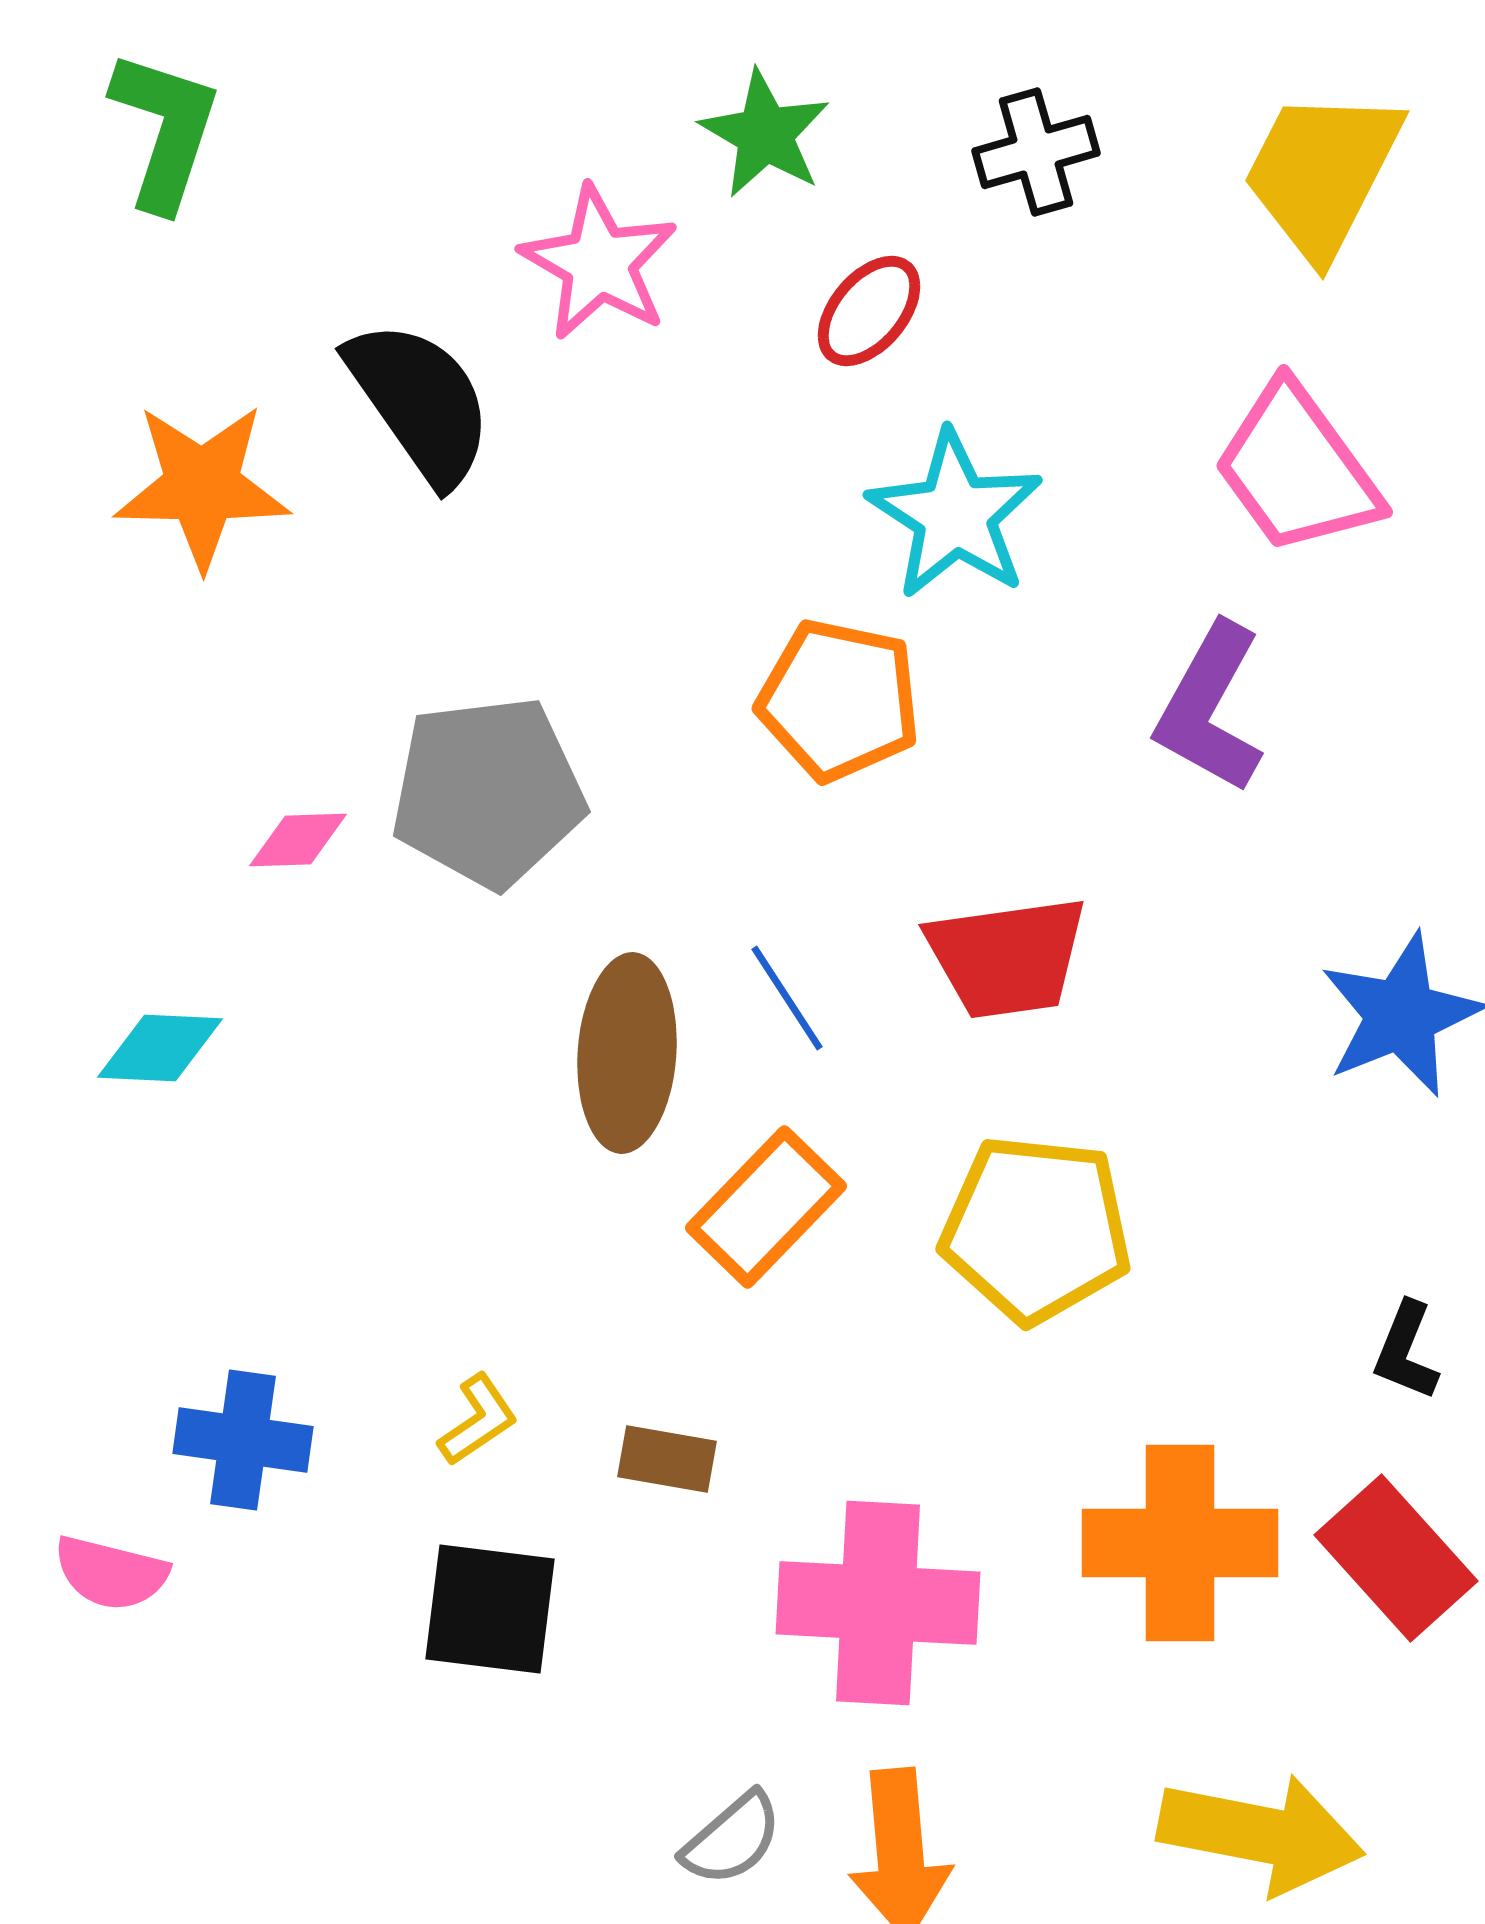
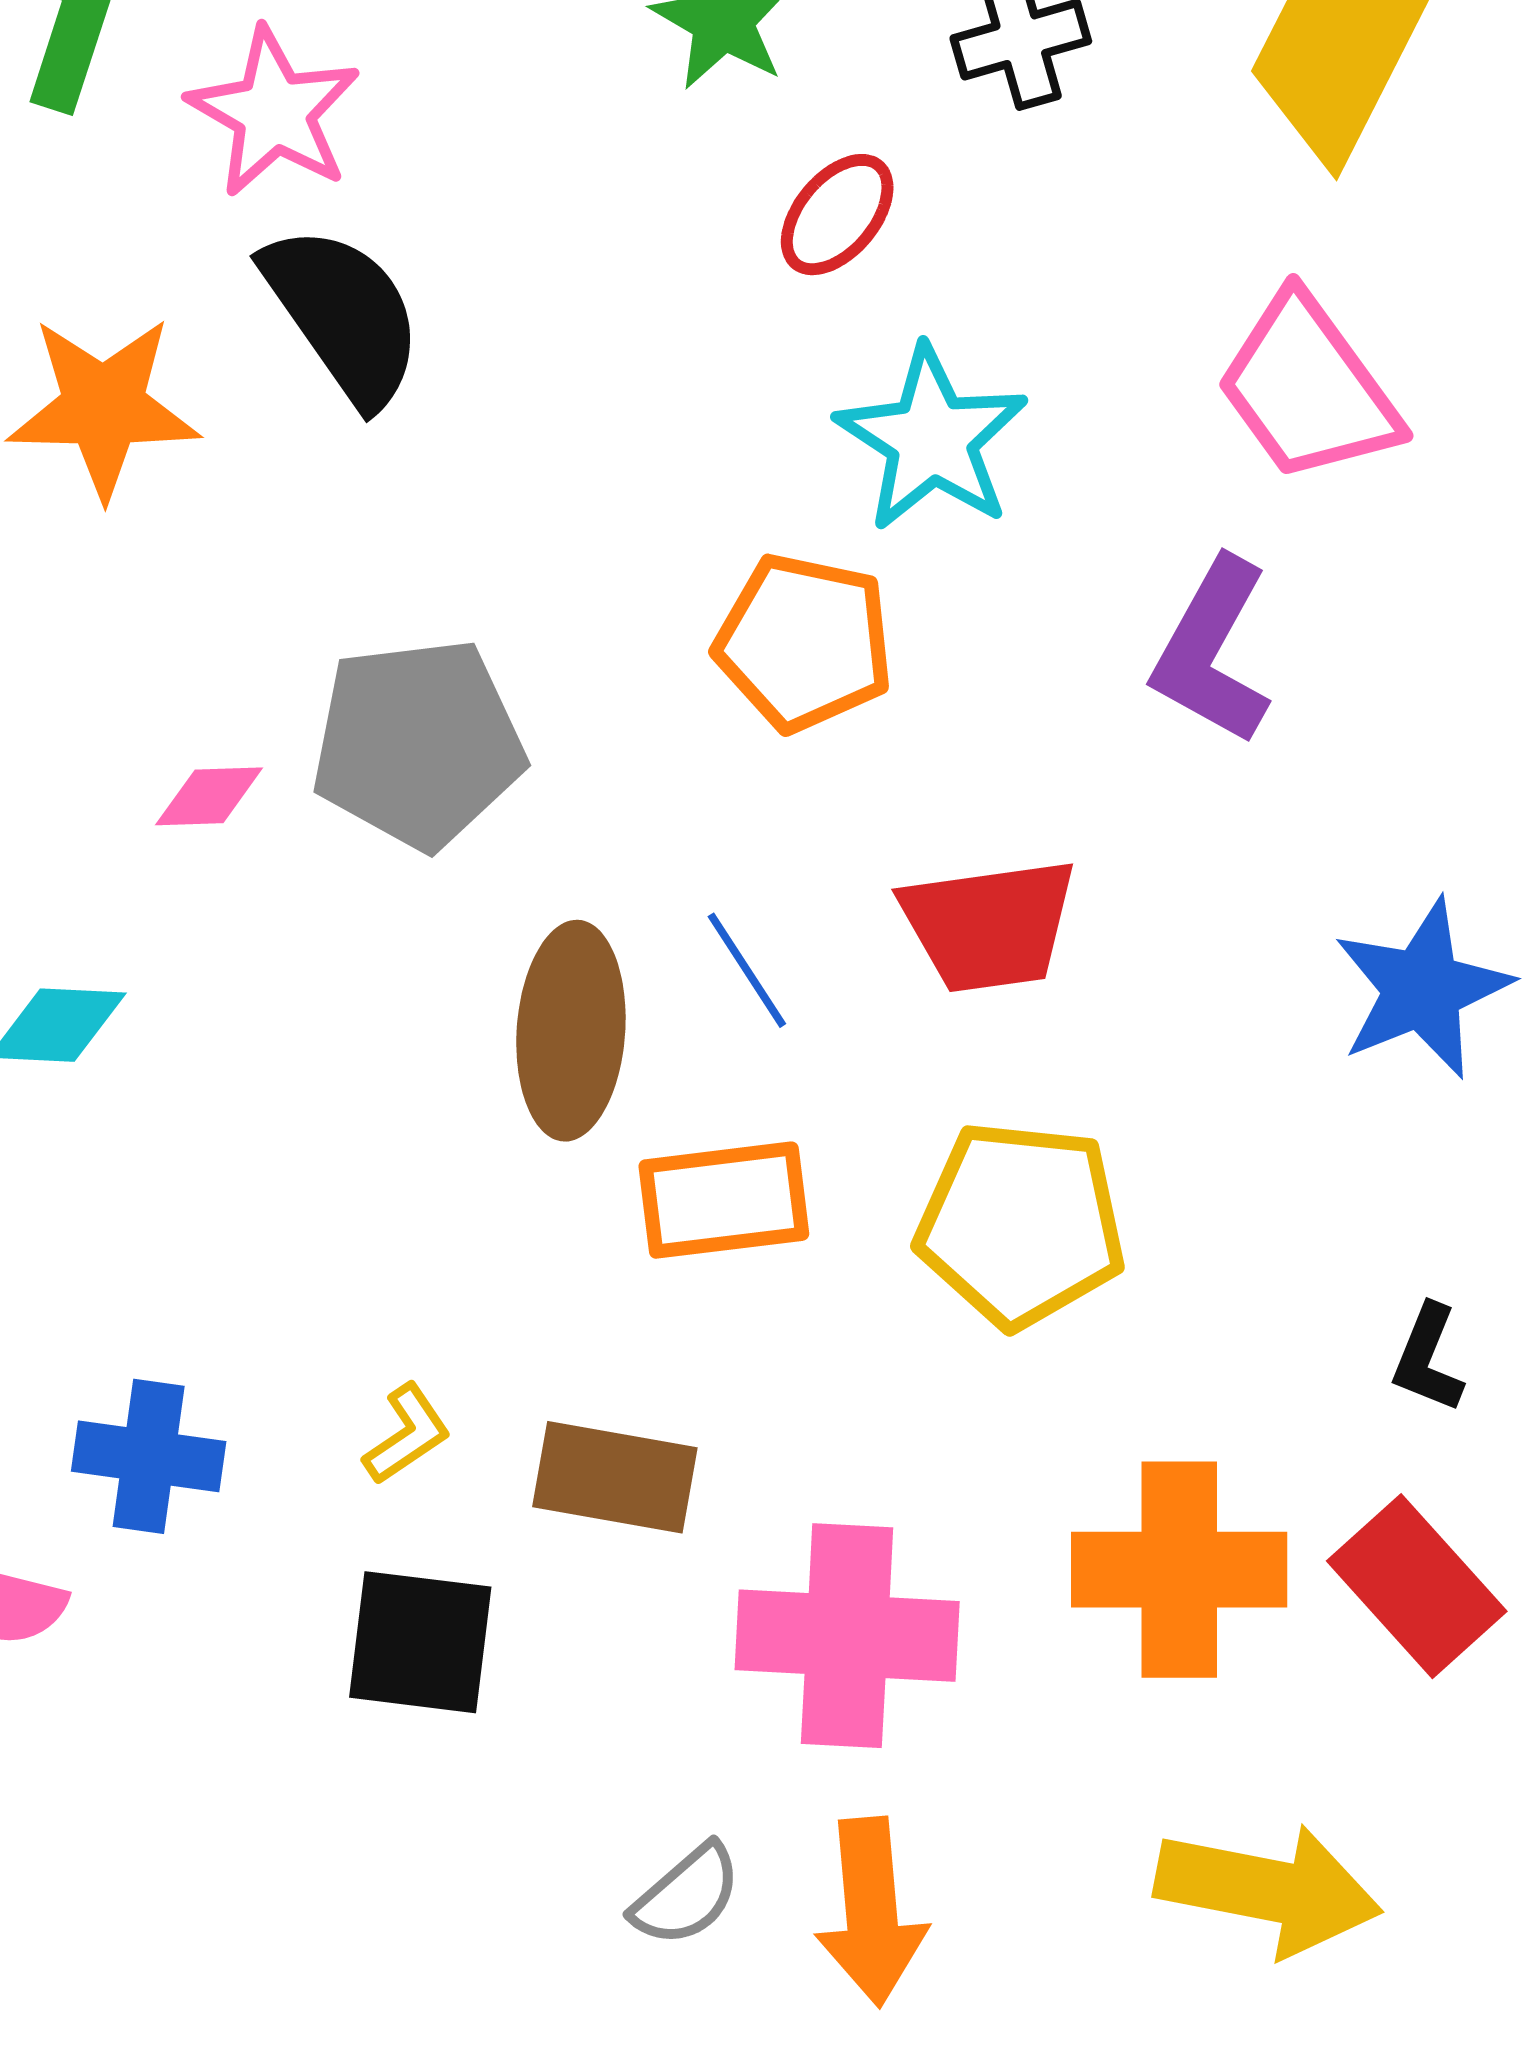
pink star: (599, 263) -> (274, 112), moved
orange rectangle: (766, 1207) -> (724, 1200), turned 39
brown rectangle: (667, 1459) -> (615, 1477), size x1.5

